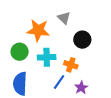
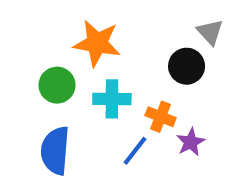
gray triangle: (64, 18) -> (210, 32), moved
purple star: (81, 88) -> (191, 142), moved

